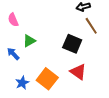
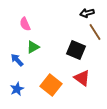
pink semicircle: (13, 20) -> (25, 24), moved
blue star: (22, 83) -> (17, 89), moved

